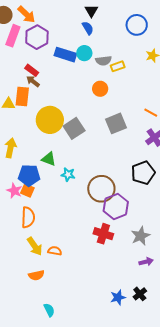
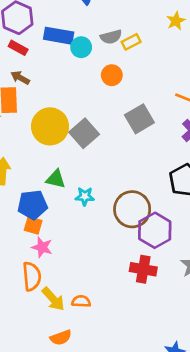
cyan circle: (84, 53) -> (81, 47), moved
red rectangle: (32, 70) -> (18, 48), moved
pink star: (14, 191) -> (42, 247), moved
orange semicircle: (28, 217) -> (32, 276), moved

